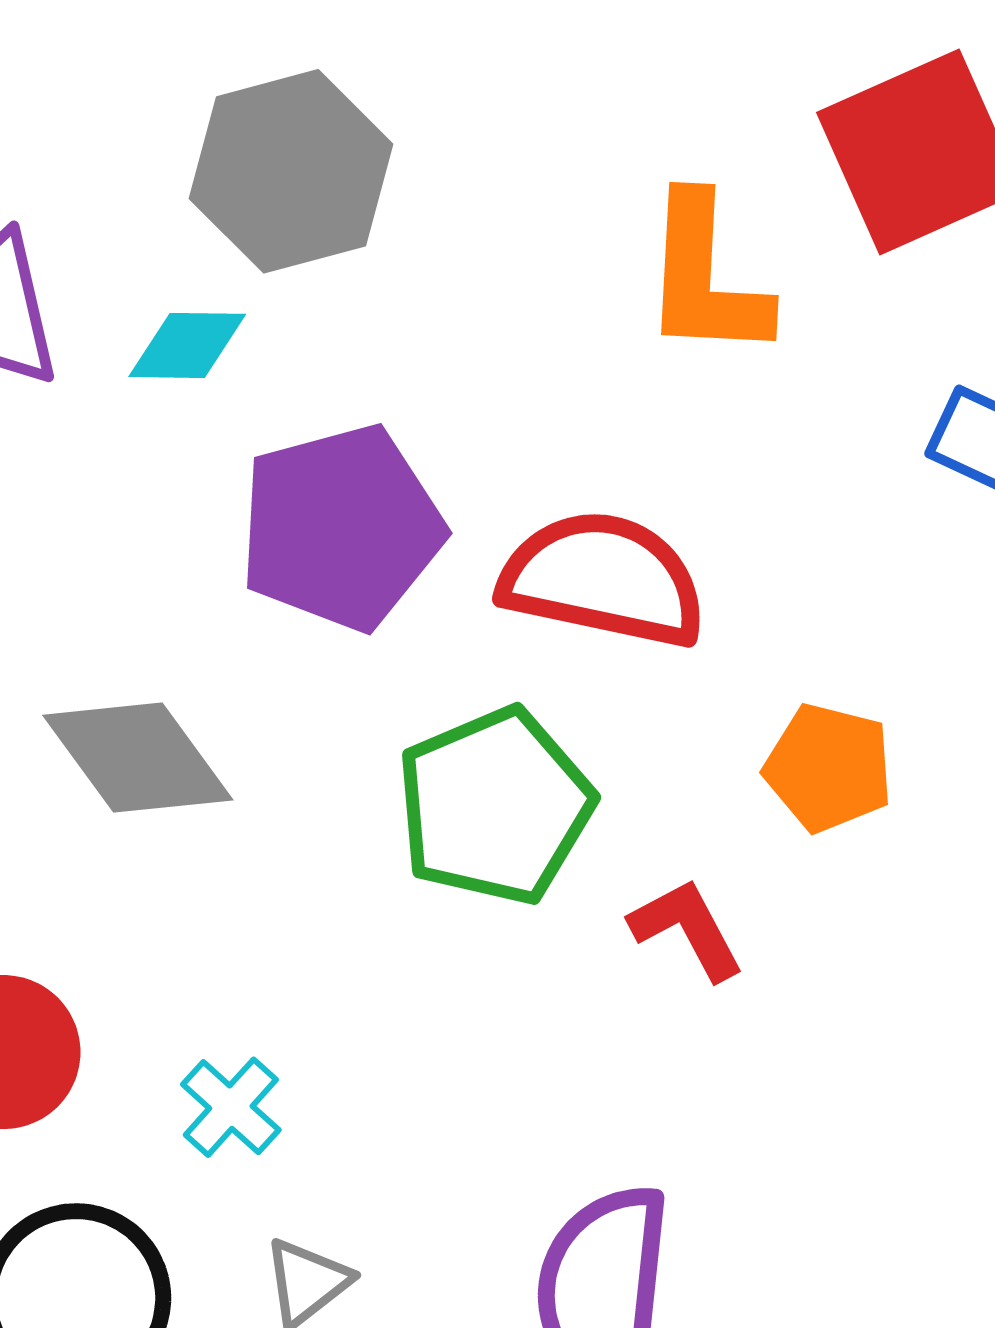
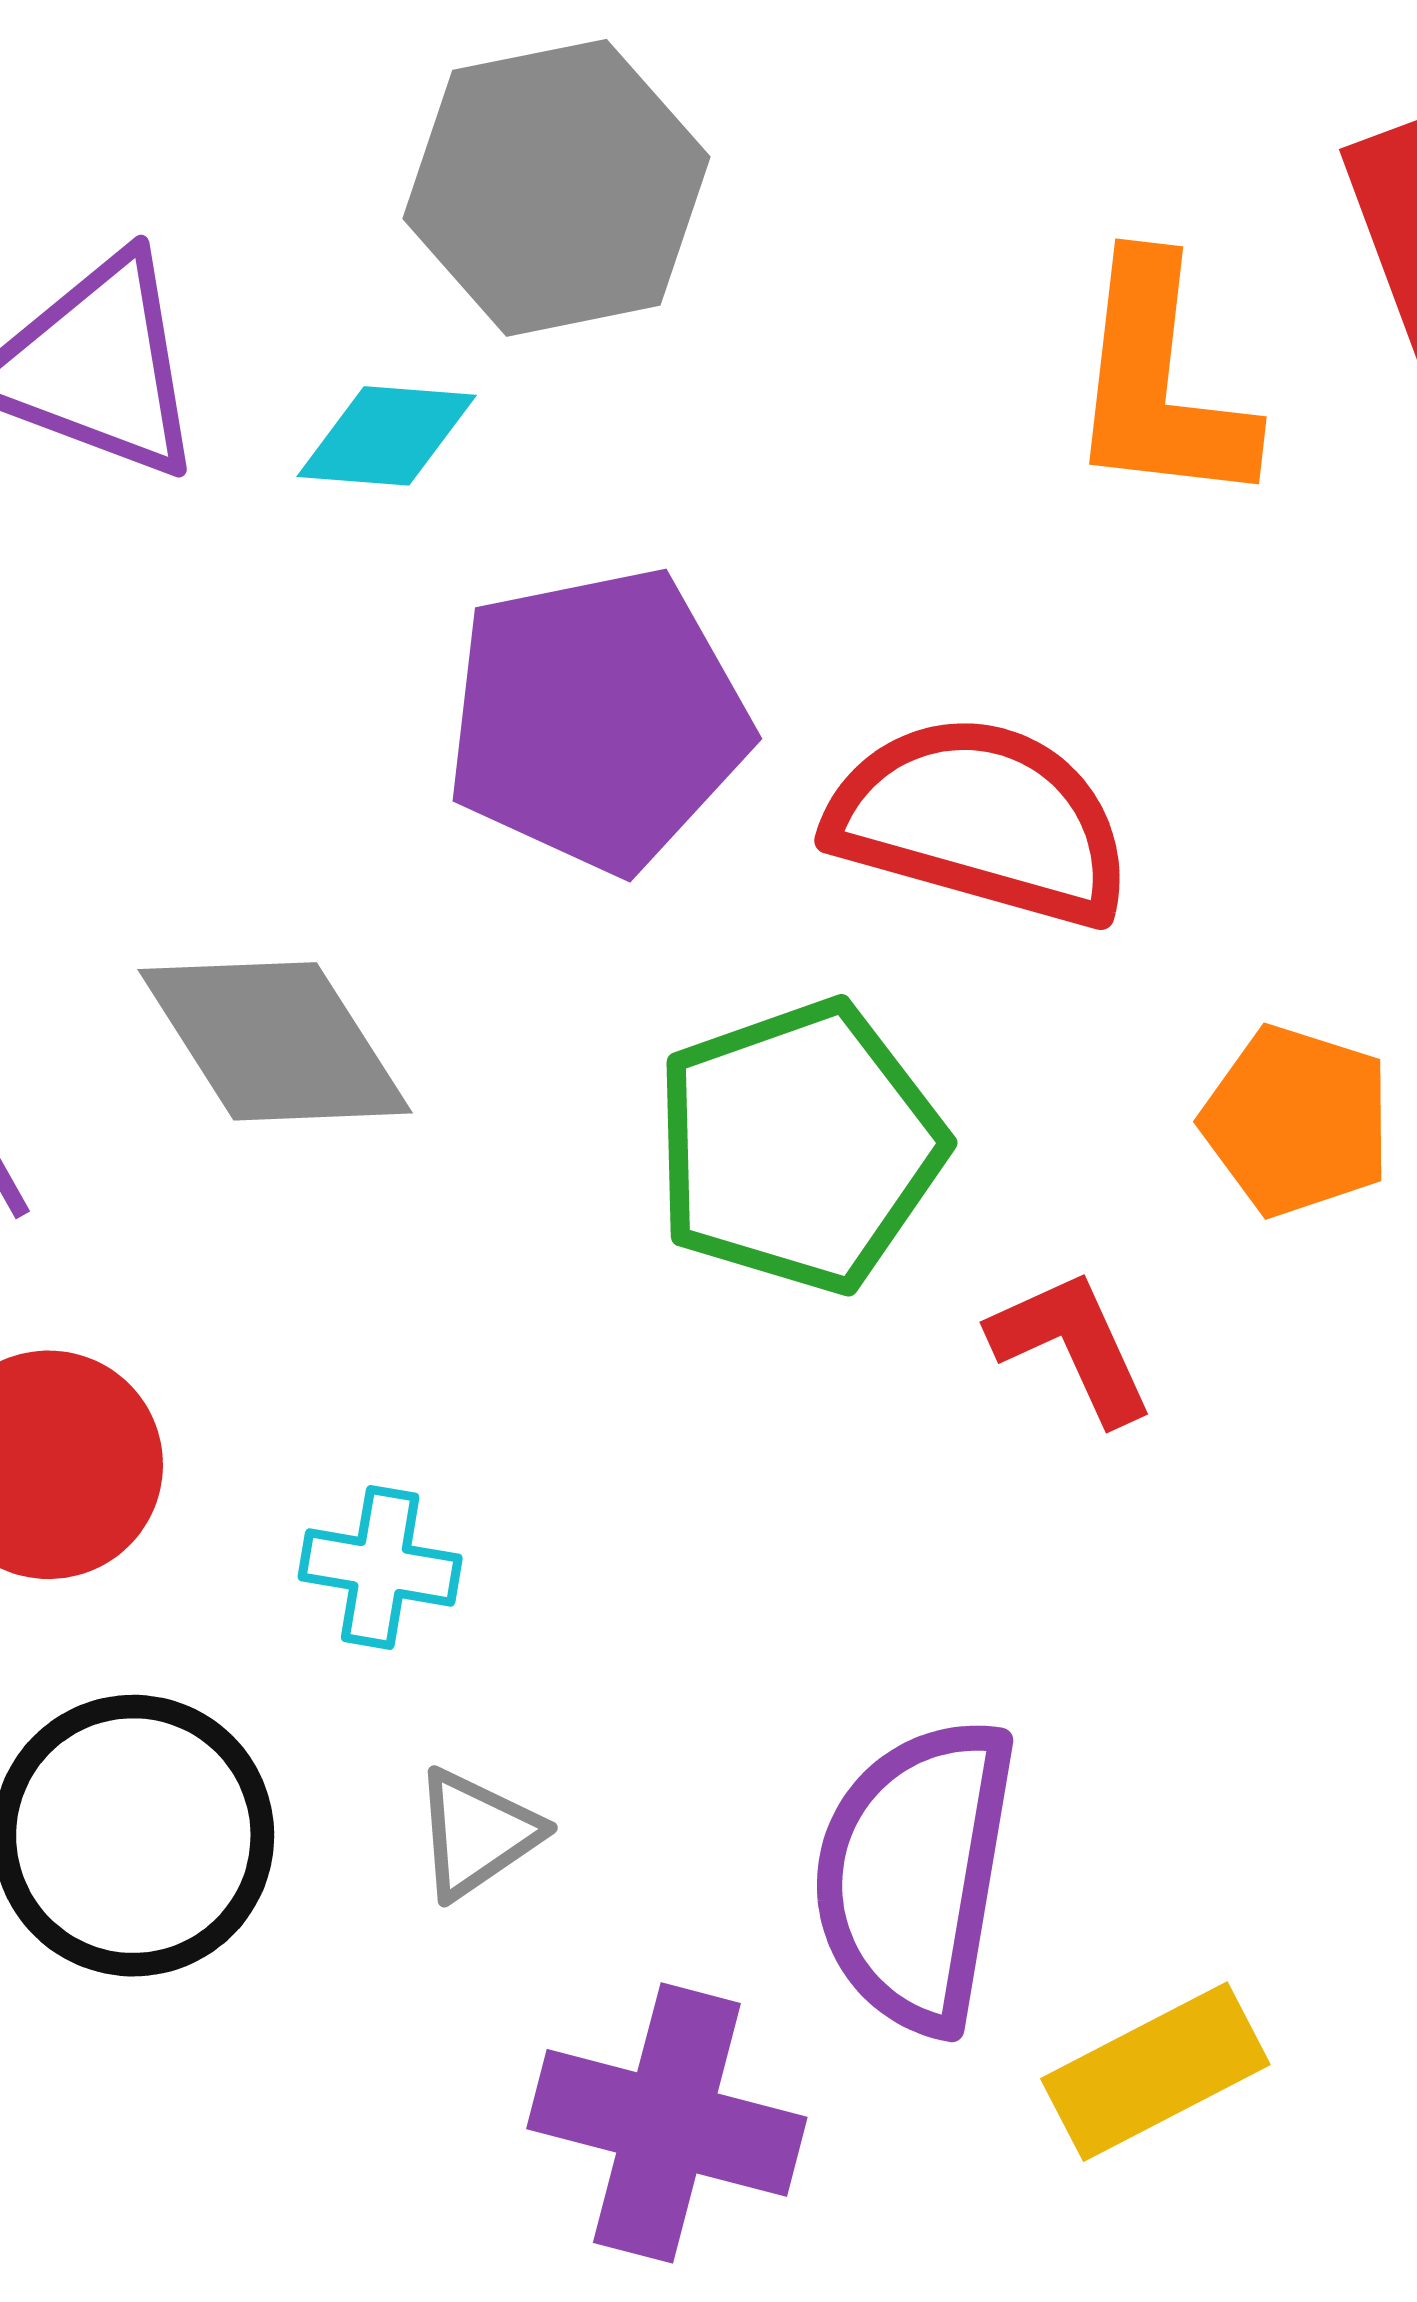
cyan cross: (231, 1107) -> (380, 1567), turned -36

